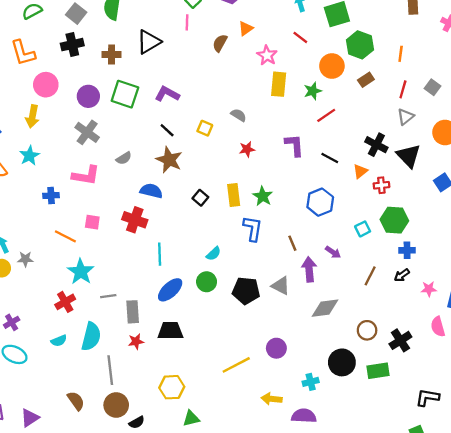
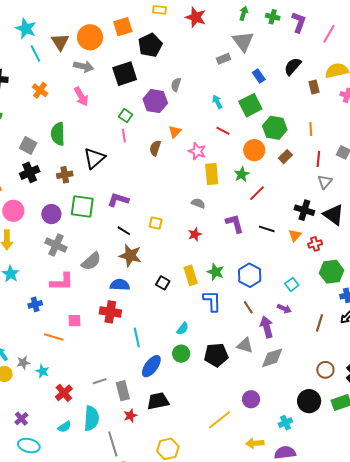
gray semicircle: (239, 115) -> (198, 203), moved
gray semicircle: (124, 158) -> (91, 261), size x1.5
blue hexagon: (320, 202) -> (250, 275), moved
cyan square: (363, 229) -> (292, 284), moved
cyan star: (81, 272) -> (42, 371), moved, size x0.6
gray diamond: (325, 308) -> (272, 358), moved

